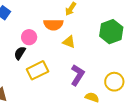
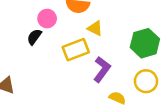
green hexagon: (111, 32) -> (145, 43), moved
yellow rectangle: (38, 70) -> (76, 50), moved

